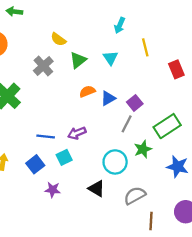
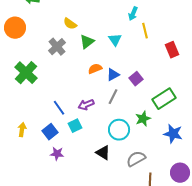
cyan arrow: (120, 25) -> (133, 14), moved
gray line: (127, 124) -> (113, 97), moved
blue line: (46, 137) -> (59, 108), turned 49
purple star: (53, 190) -> (57, 154), moved

